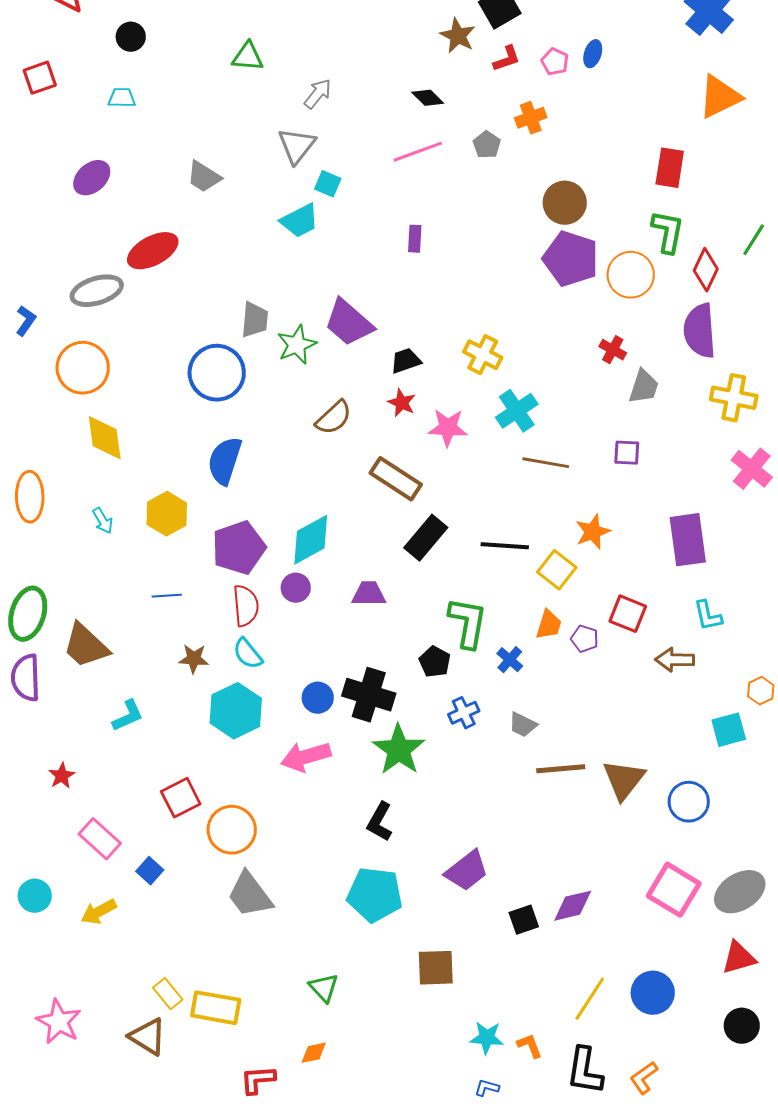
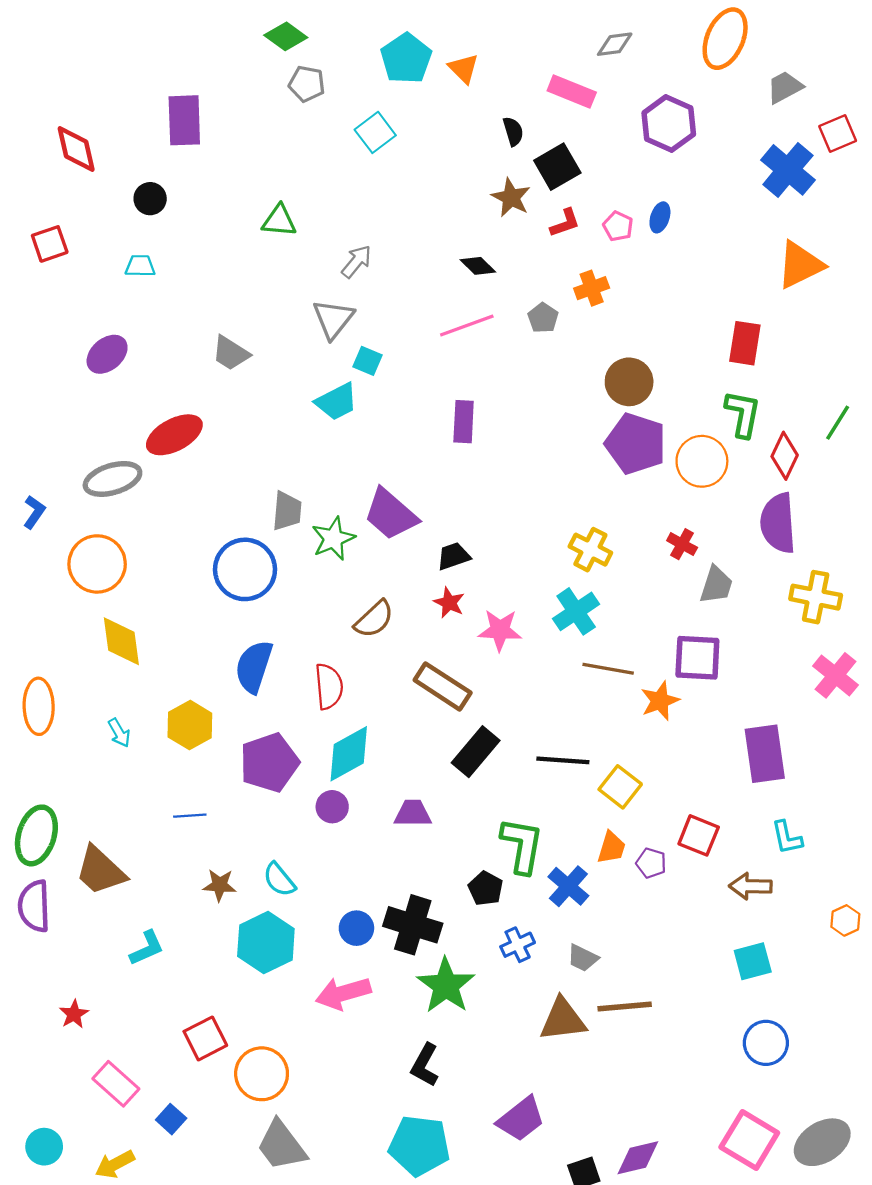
purple rectangle: (415, 239) -> (464, 422), size x1.4
yellow cross: (483, 355) -> (590, 550), moved
purple square: (627, 453) -> (697, 658), size x1.6
orange star: (593, 532) -> (660, 701), moved
red semicircle: (246, 606) -> (329, 686), moved
blue cross: (510, 660) -> (568, 886), size x1.4
cyan square: (729, 730) -> (753, 961), moved
brown triangle: (624, 780) -> (563, 1020), moved, turned 45

